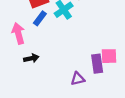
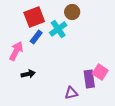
pink arrow: (18, 33) -> (16, 51), turned 42
pink square: (109, 56) -> (100, 72), turned 35

